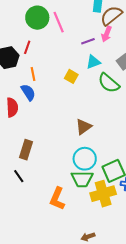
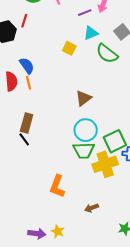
orange line: (33, 74) -> (29, 83), moved
black line: (19, 176) -> (24, 139), moved
orange L-shape: (57, 199) -> (57, 186), moved

